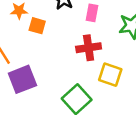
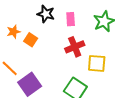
orange square: (37, 26) -> (31, 40), turned 32

